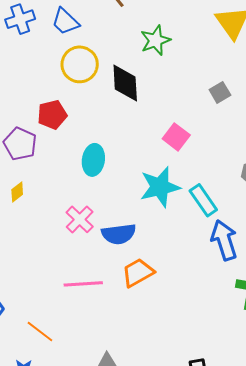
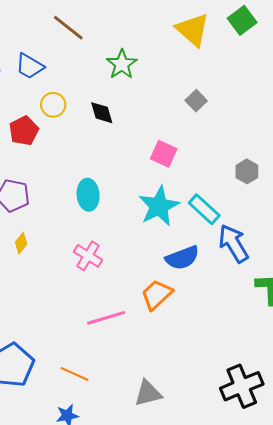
yellow circle: (80, 64) -> (53, 105), size x0.7
black diamond: (125, 83) -> (102, 113), size x0.7
red pentagon: (52, 115) -> (24, 131), moved
blue semicircle: (119, 234) -> (182, 258), moved

